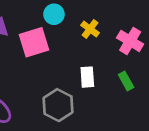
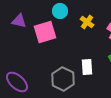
white rectangle: (87, 77) -> (87, 67), moved

